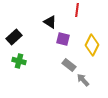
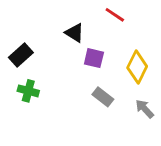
red line: (77, 10) -> (115, 15), turned -64
gray arrow: (83, 80) -> (145, 109), moved

